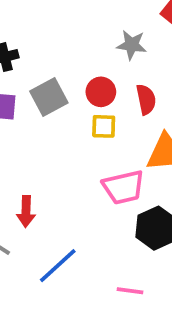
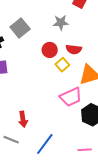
gray square: (49, 97) -> (20, 28), moved
red semicircle: (146, 99) -> (74, 49), turned 119
yellow square: (104, 126) -> (62, 65), moved, turned -32

